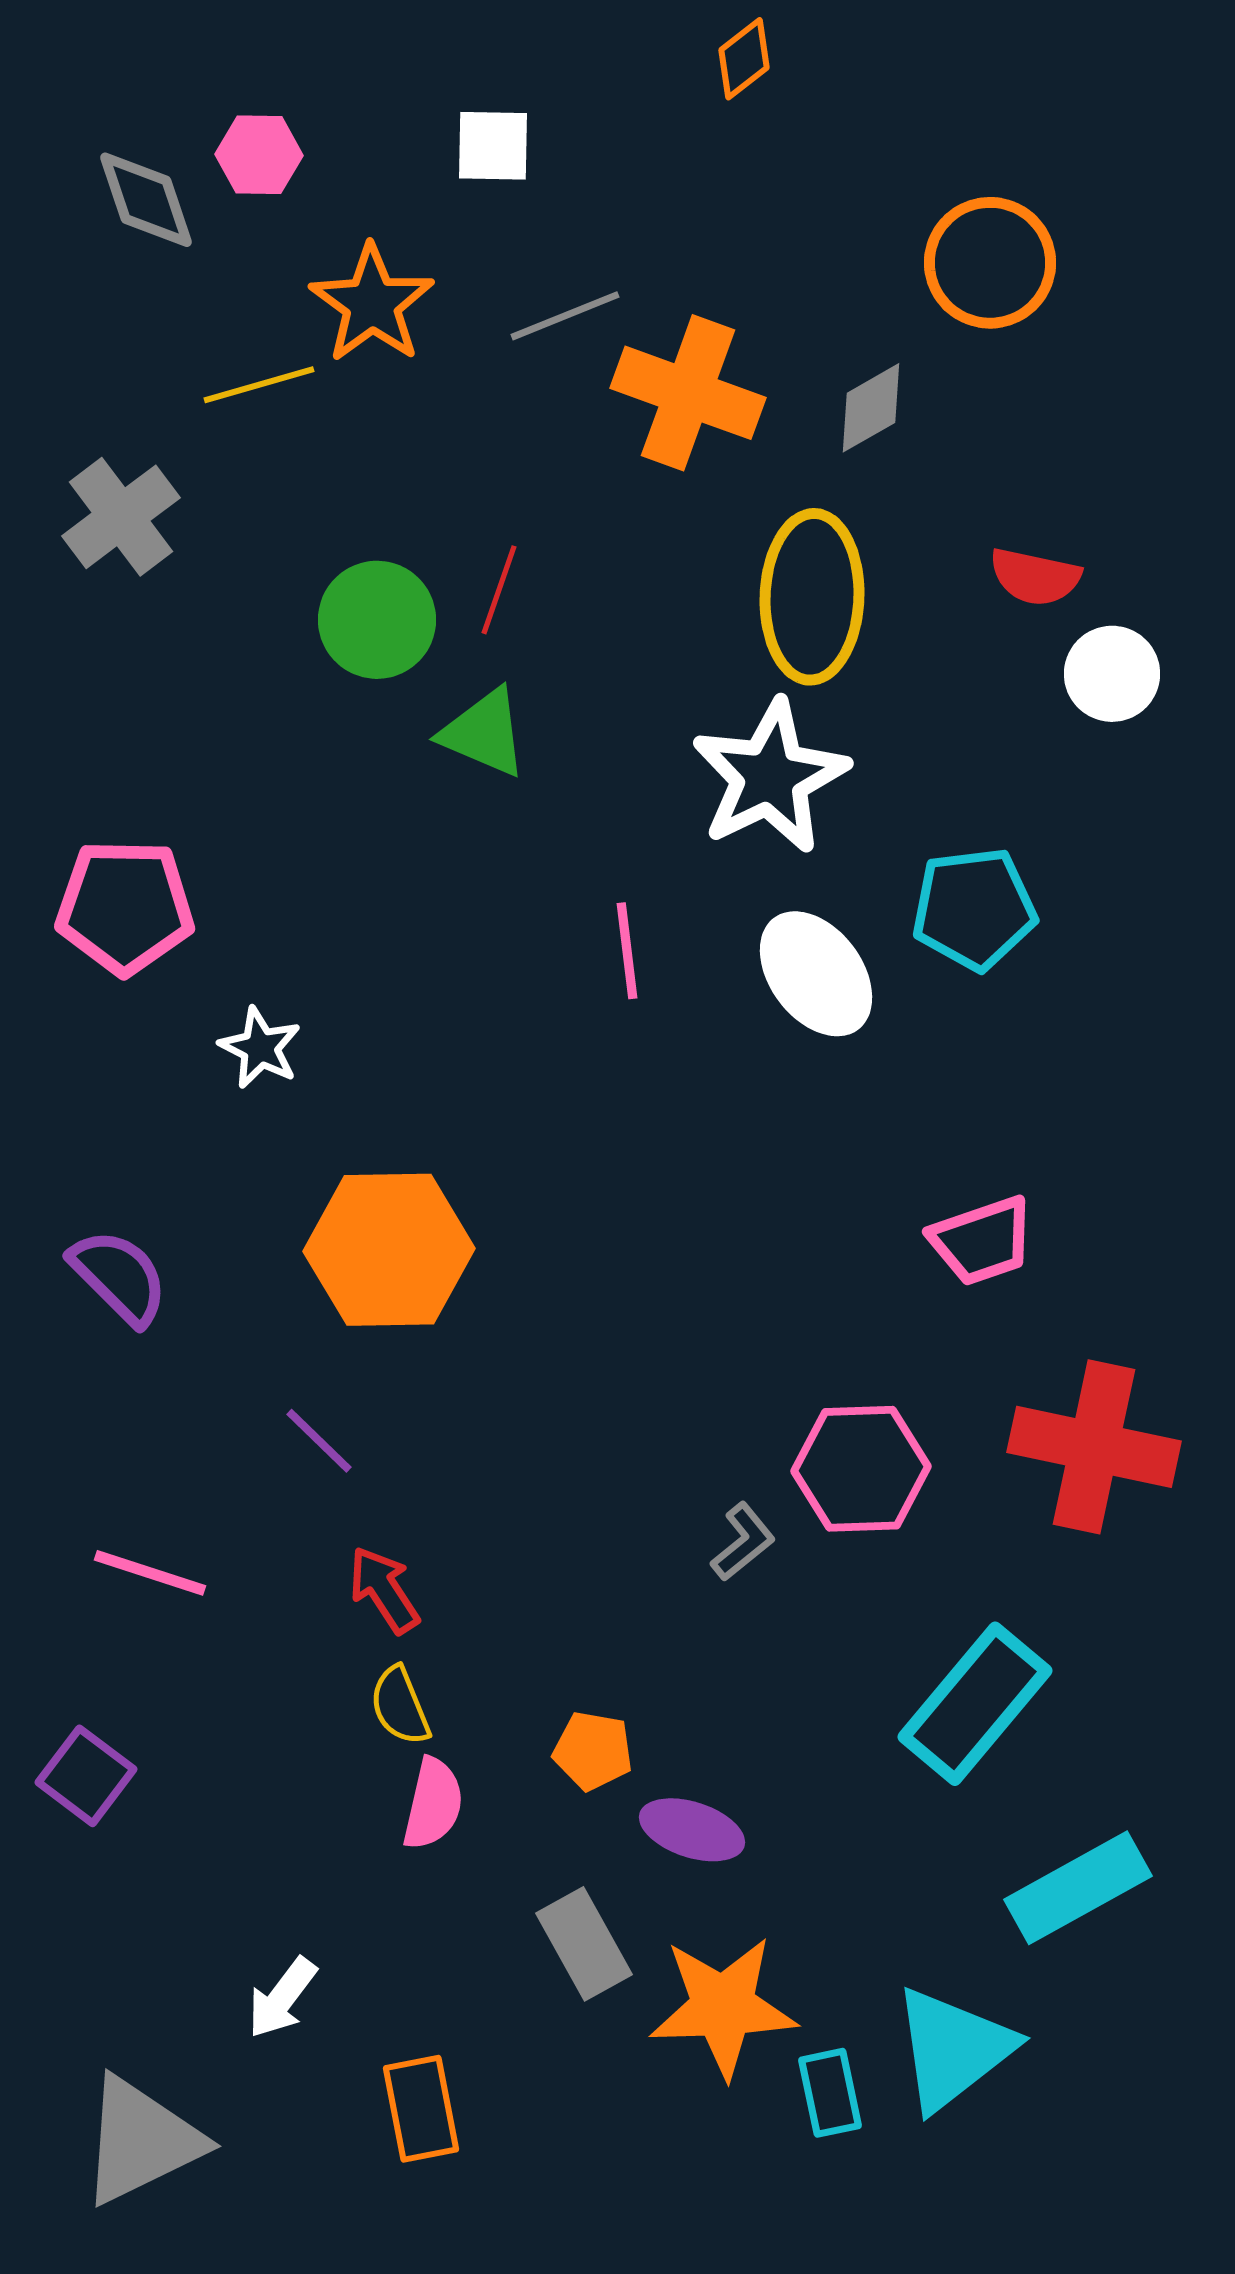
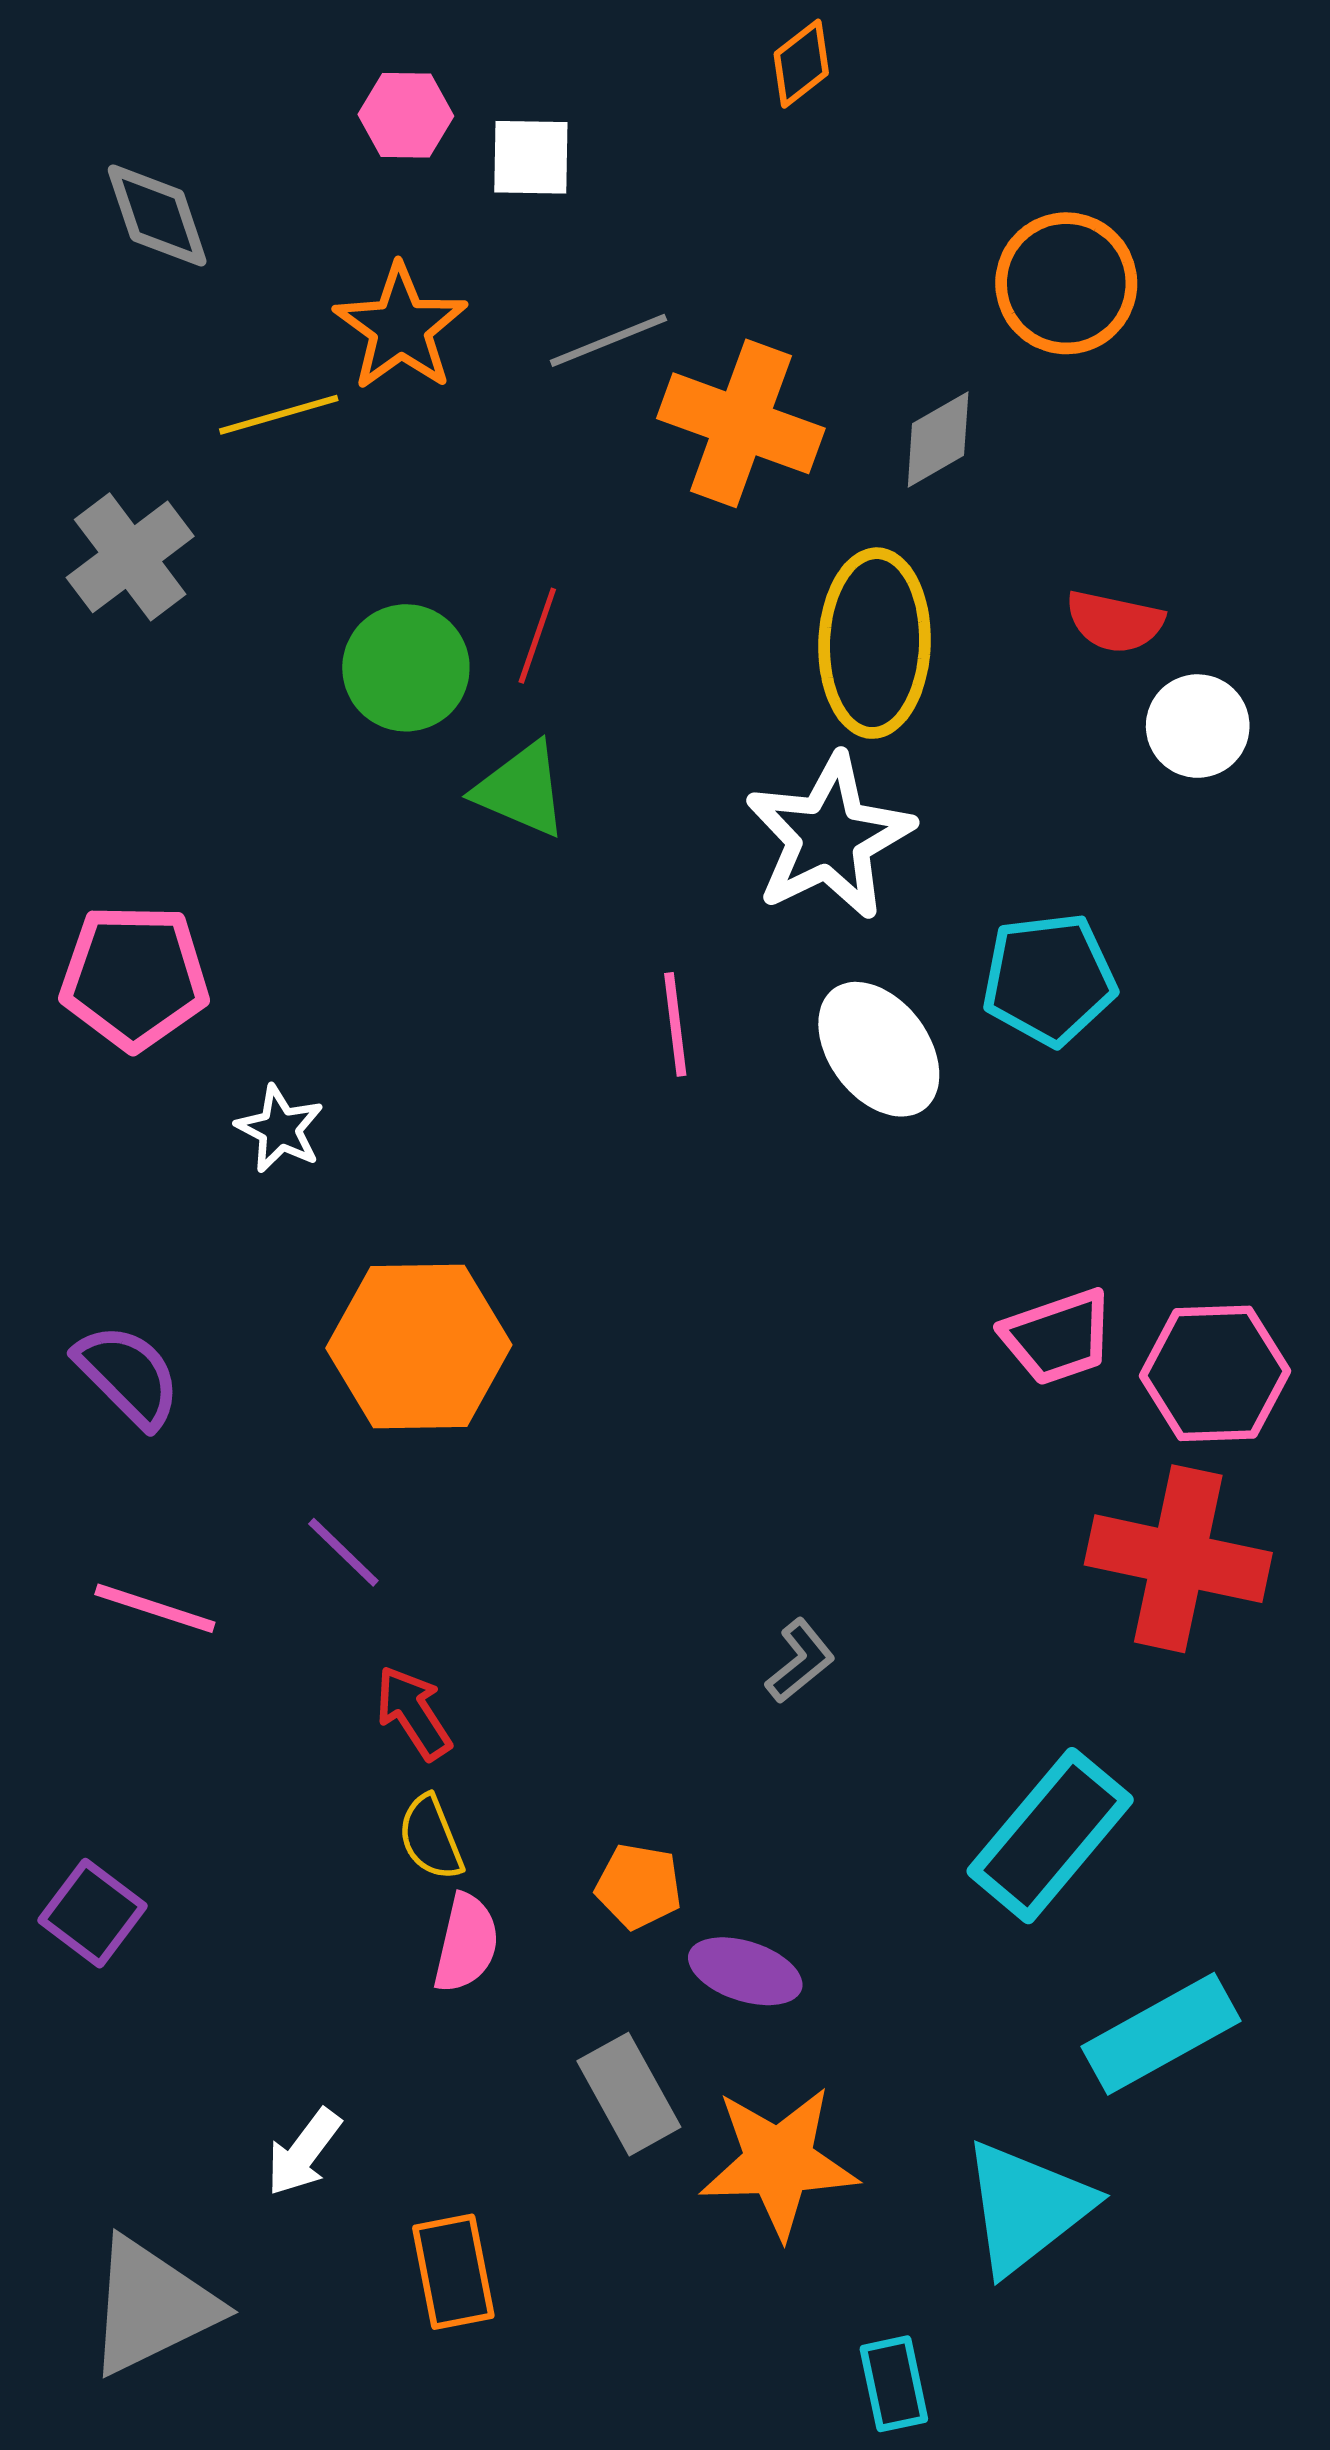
pink hexagon: (259, 155) -> (406, 115), moved
pink hexagon: (861, 1469) -> (1215, 1373), moved
pink line: (150, 1573) -> (155, 1608), moved
cyan rectangle: (830, 2093) -> (894, 2384), moved

